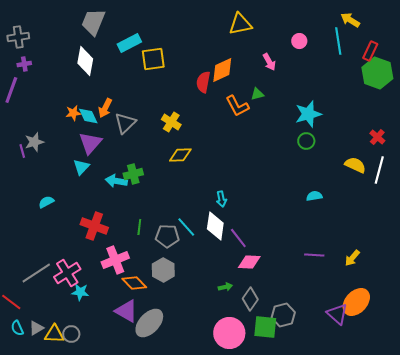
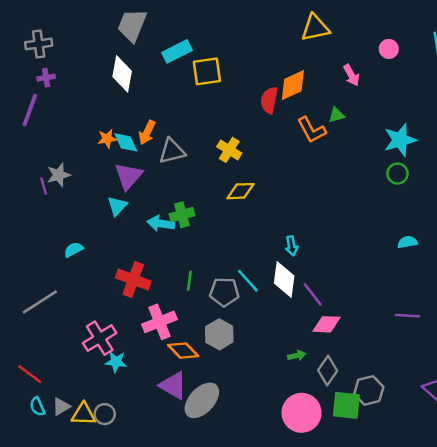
gray triangle: (125, 123) -> (172, 151), turned 30
gray line: (36, 273) -> (40, 302), moved

